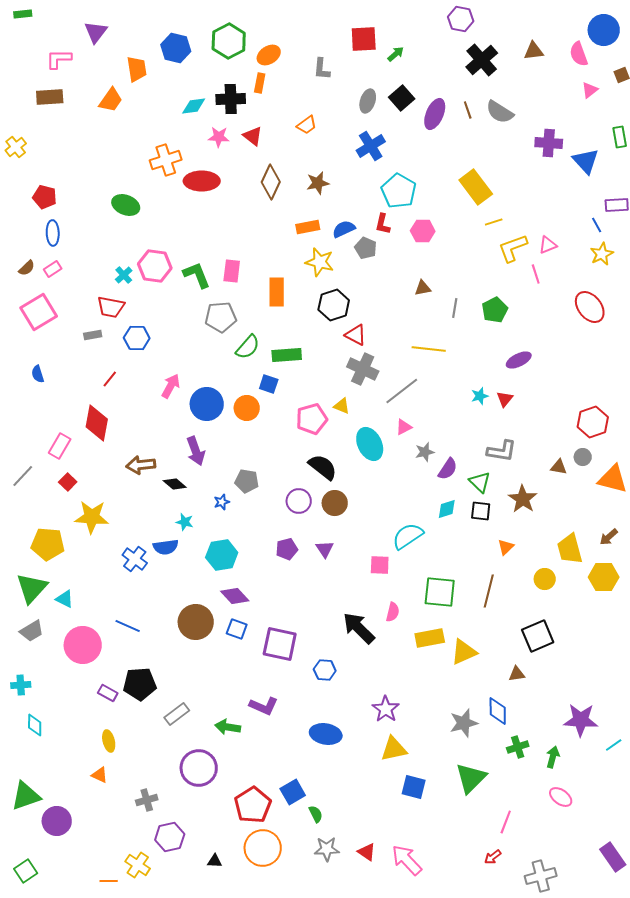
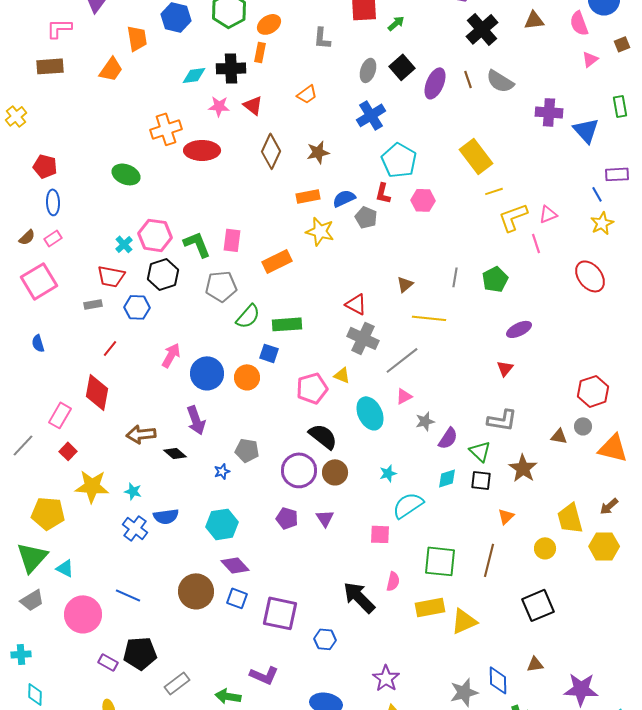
brown triangle: (423, 288) -> (405, 284), moved, turned -30
orange rectangle: (277, 292) -> (277, 261), turned 64
black hexagon: (334, 305) -> (163, 274), moved
cyan star: (480, 396) -> (388, 473), moved
purple circle: (299, 501) -> (299, 470), size x1.4
cyan star: (185, 522) -> (133, 491), moved
purple pentagon: (287, 549) -> (287, 518), turned 30
brown triangle: (517, 674) -> (535, 664), moved

